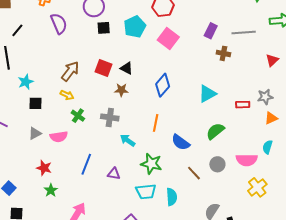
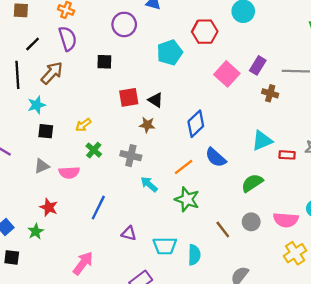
purple semicircle: (59, 24) -> (68, 39), moved
black square: (104, 28) -> (104, 62), moved
pink square: (168, 38) -> (227, 74), moved
red square: (104, 68) -> (129, 97), turned -36
brown arrow: (70, 71) -> (52, 73), moved
cyan triangle: (207, 94) -> (262, 141), moved
yellow arrow: (67, 95) -> (83, 125), turned 112
orange line: (156, 123) -> (184, 167), turned 36
blue semicircle: (181, 142) -> (216, 157), moved
green star: (151, 164) -> (187, 199), moved
purple triangle: (114, 174) -> (129, 233), moved
green star: (51, 190) -> (36, 231), moved

